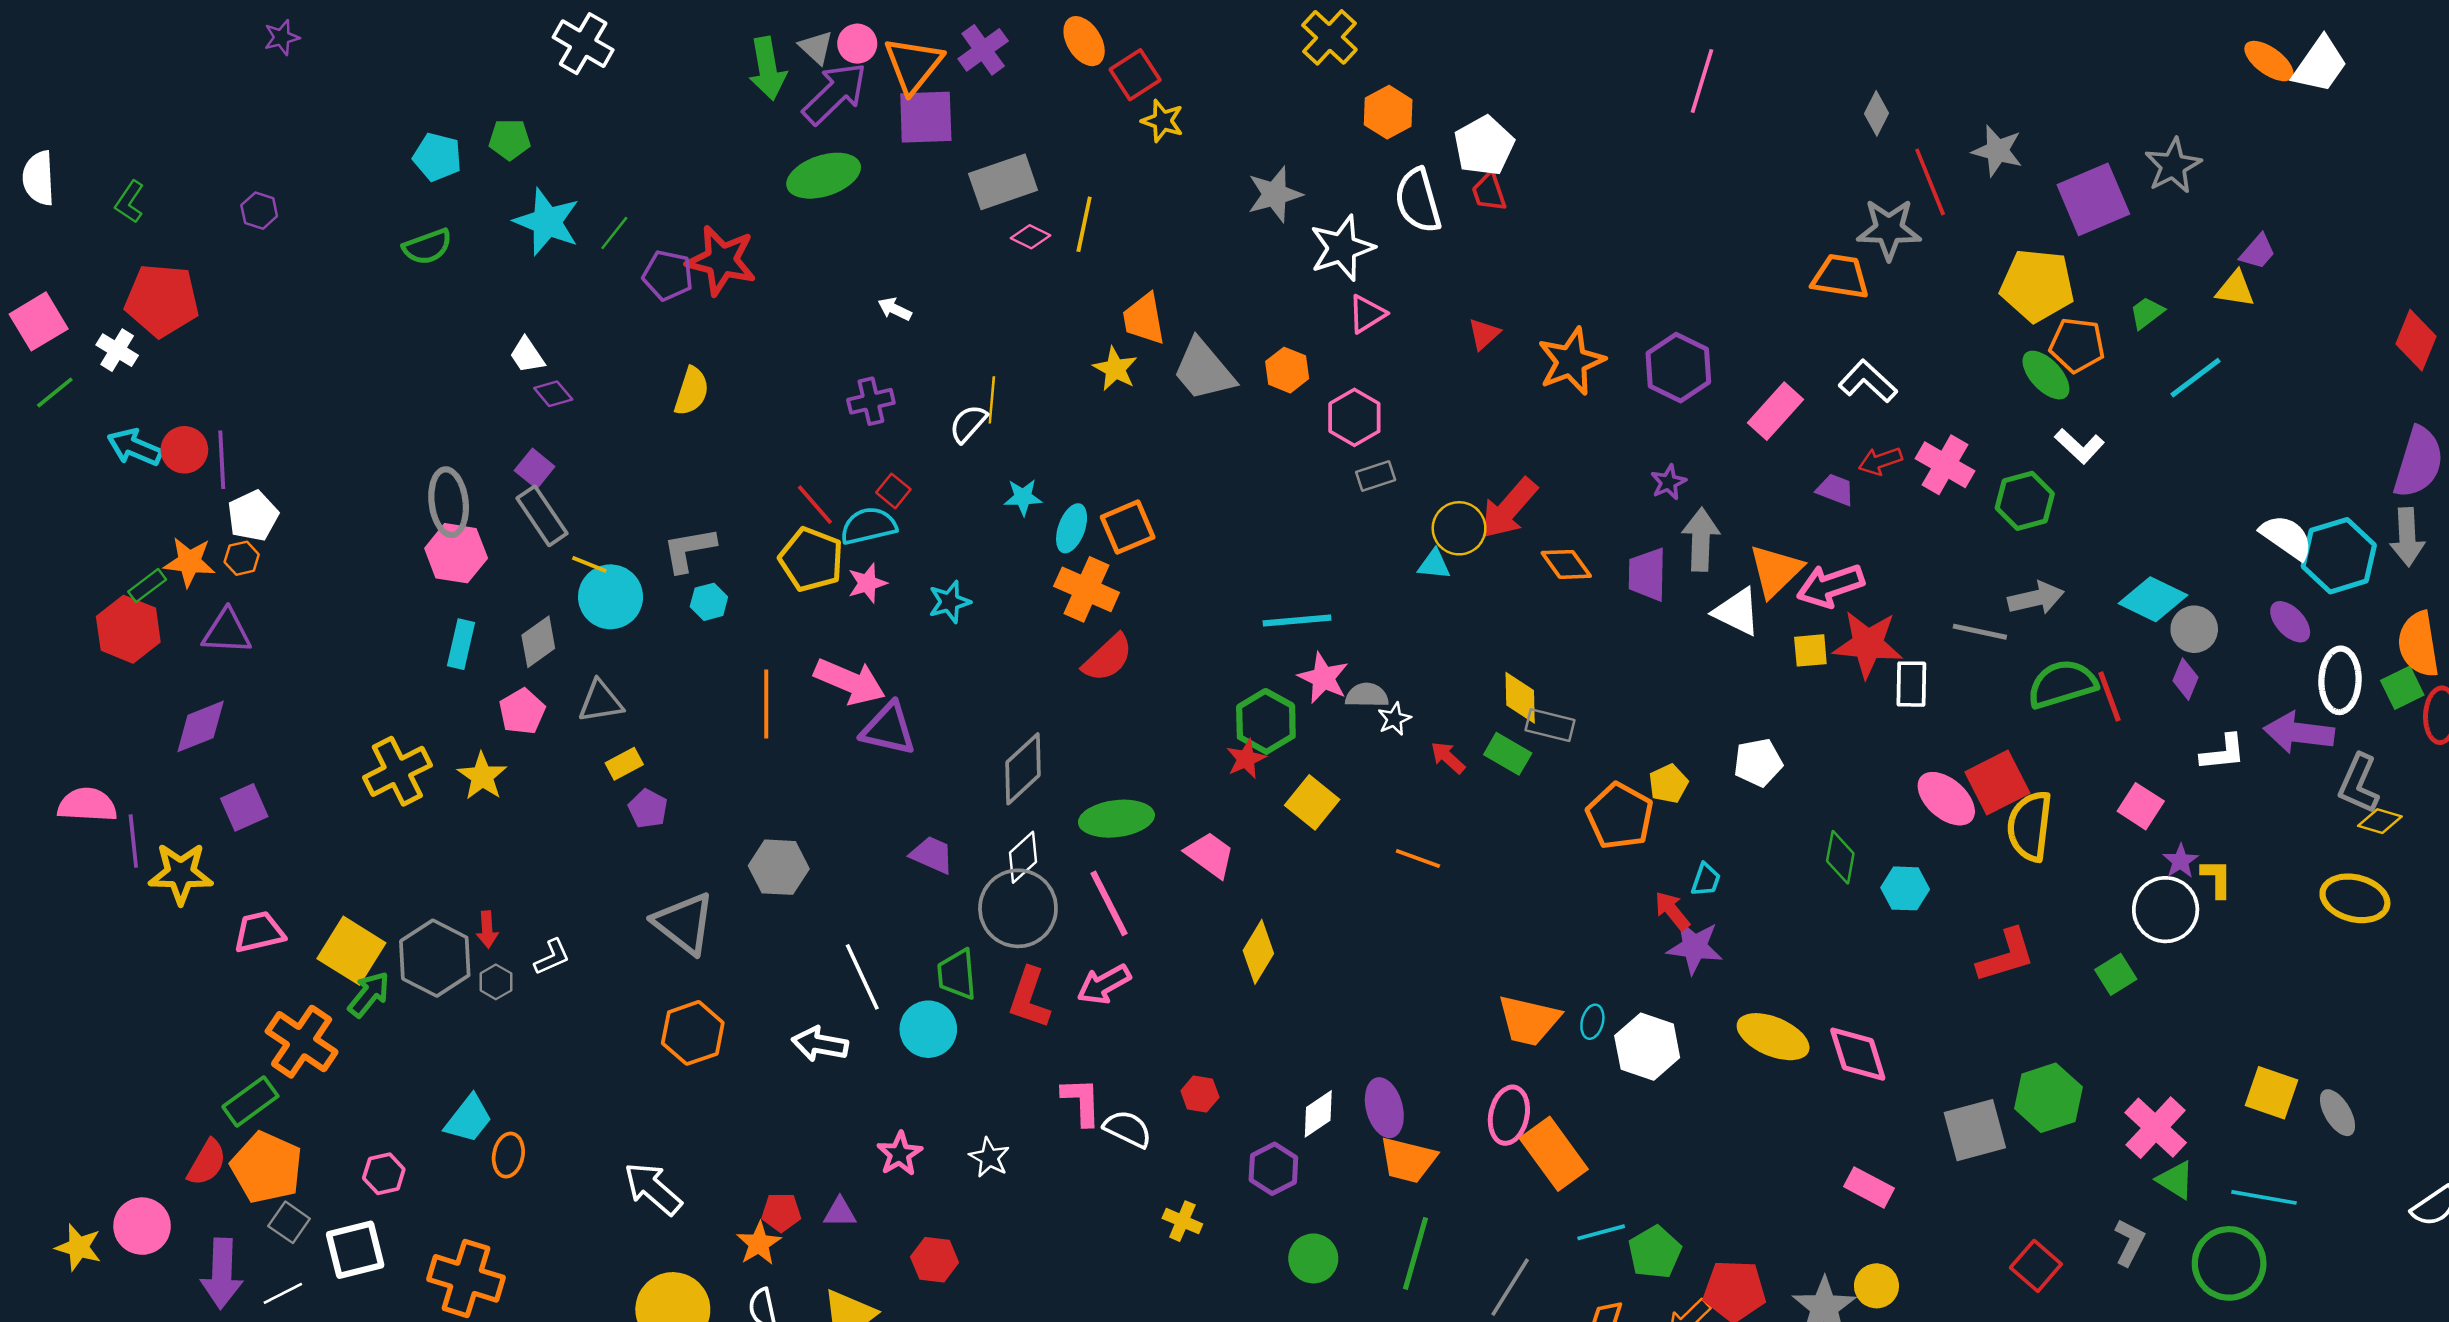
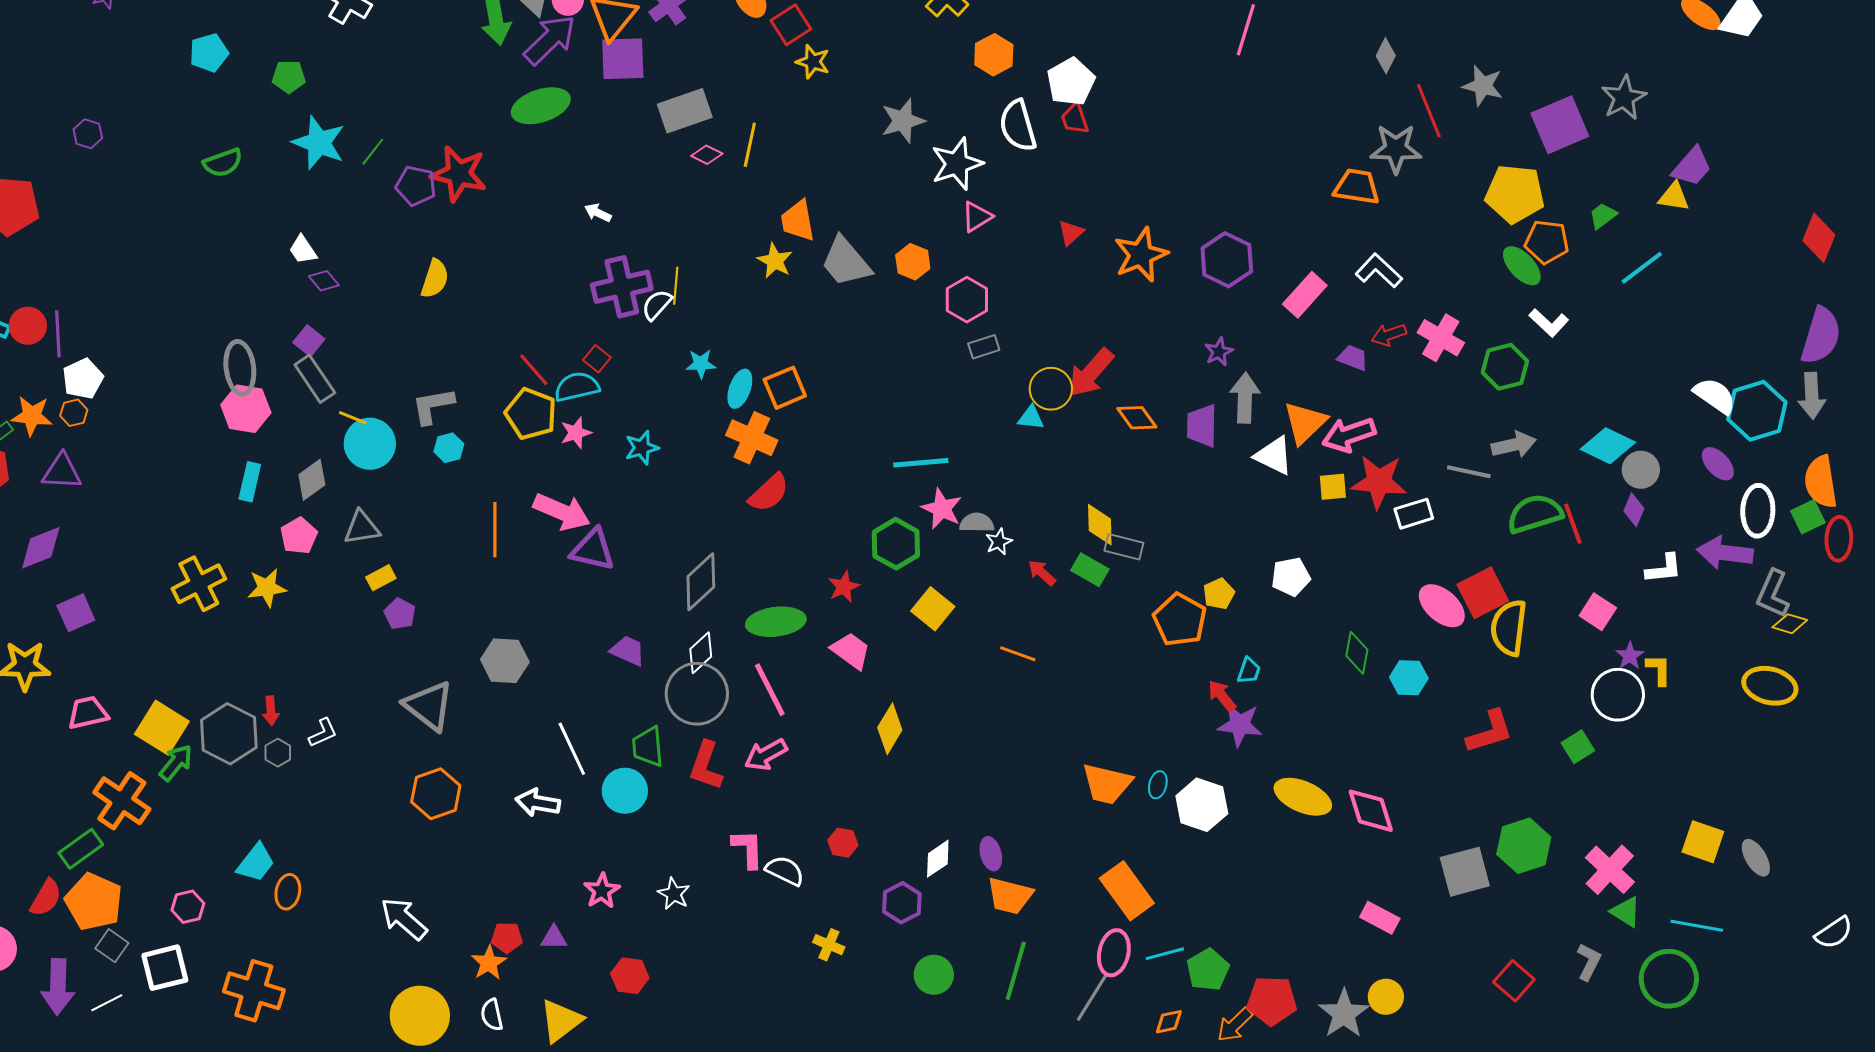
cyan pentagon: (437, 157) -> (209, 53), moved, turned -30
purple trapezoid: (2258, 252) -> (1692, 167), size x1.4
purple cross: (871, 401) -> (622, 287), moved, size x1.6
white rectangle: (1911, 684) -> (1414, 514), turned 72
red star: (1246, 759) -> (844, 587), moved
yellow star: (482, 776) -> (267, 588), turned 30
purple ellipse: (1384, 1108) -> (991, 854), size x0.7
pink ellipse: (1509, 1115) -> (1114, 953), moved

